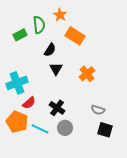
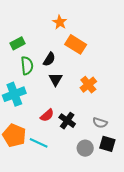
green semicircle: (39, 25) -> (27, 66), moved
red semicircle: (29, 103) -> (47, 115), moved
black cross: (57, 108) -> (67, 121), moved
gray circle: (65, 128) -> (85, 148), moved

